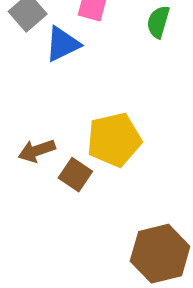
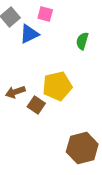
green semicircle: (158, 22) -> (82, 41), moved

